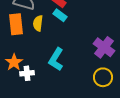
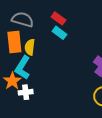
yellow semicircle: (38, 23) -> (30, 47), moved
cyan L-shape: (56, 59) -> (23, 68), moved

